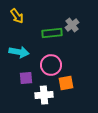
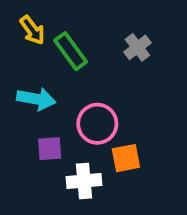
green rectangle: (52, 33) -> (71, 51), moved, turned 60

